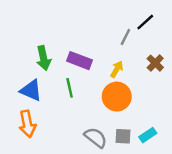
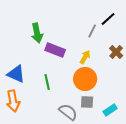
green arrow: (43, 58) -> (37, 33), moved
green line: (70, 88) -> (47, 82), moved
gray square: (123, 136) -> (87, 102), moved

